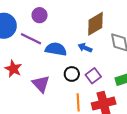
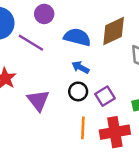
blue arrow: (85, 48) -> (80, 67), moved
blue semicircle: (56, 49) -> (77, 37), moved

